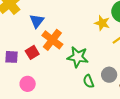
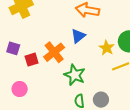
blue triangle: (37, 21) -> (78, 36), moved
purple square: (11, 57) -> (13, 48), moved

